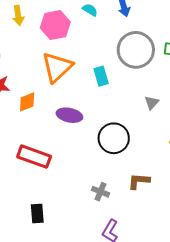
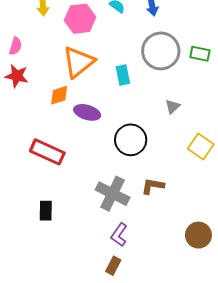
orange diamond: (27, 102) -> (59, 95), moved
gray cross: (101, 192) -> (113, 194), size x1.8

